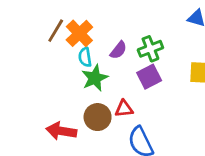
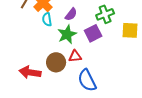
green cross: (150, 49) -> (105, 14), moved
green star: (95, 78) -> (67, 34), moved

